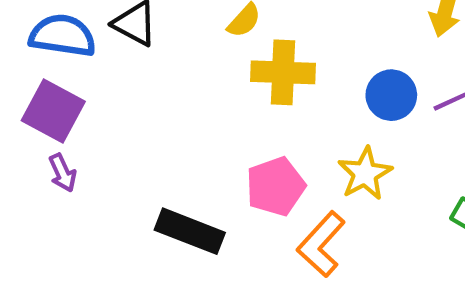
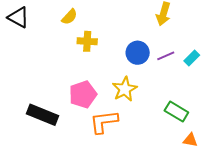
yellow cross: (283, 72) -> (87, 41), size x0.7
orange L-shape: (321, 244) -> (104, 122), turned 40

